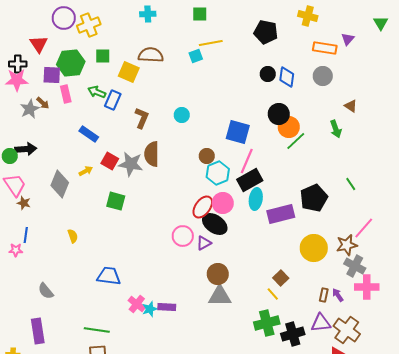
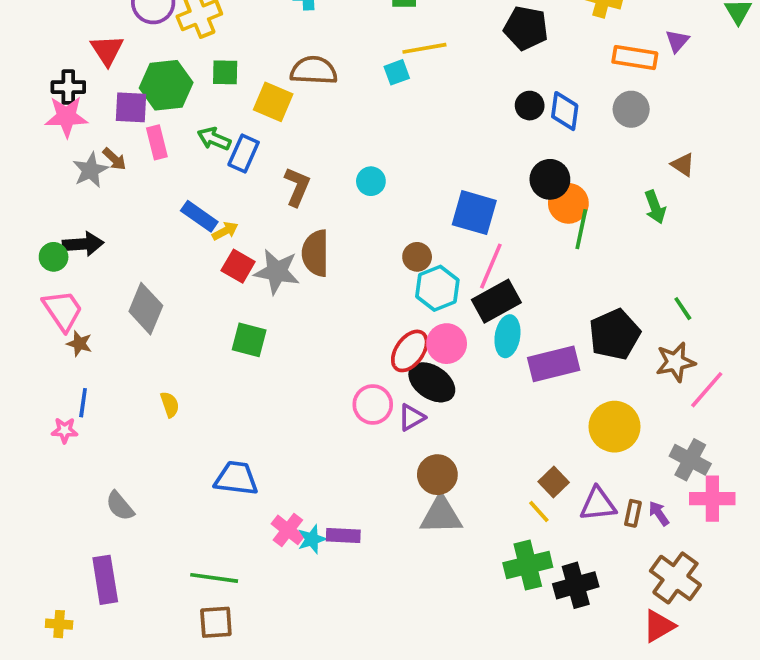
green line: (296, 141) -> (581, 229), turned -35
yellow arrow: (86, 171) -> (225, 231), moved
brown star: (347, 245) -> (675, 362), moved
purple triangle: (321, 323) -> (598, 504), moved

